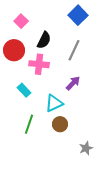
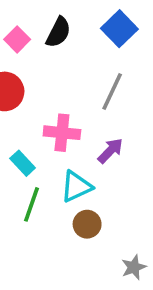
black semicircle: (44, 40) -> (58, 32), moved
pink cross: (39, 64) -> (62, 133), moved
green line: (29, 124) -> (31, 204), moved

